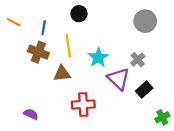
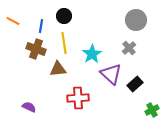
black circle: (79, 14) -> (64, 16), moved
gray cross: (138, 60) -> (129, 48), moved

